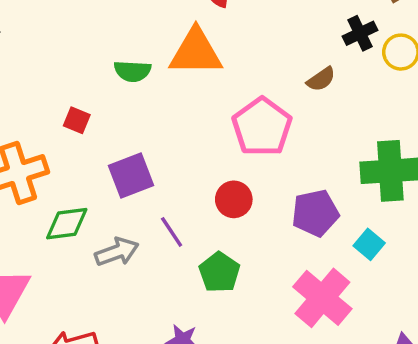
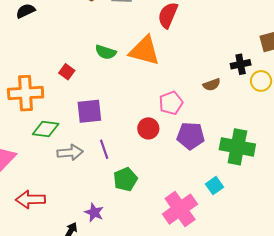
pink pentagon: (262, 127) -> (171, 103), size x0.7
red circle: (234, 199) -> (148, 128), moved
purple pentagon: (315, 213) -> (191, 136), moved

